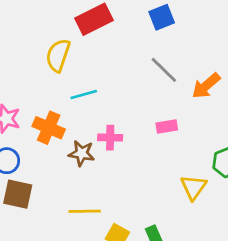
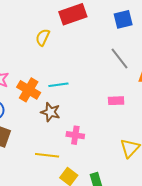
yellow semicircle: (58, 55) -> (43, 37), size x0.7
cyan line: (84, 94) -> (58, 85), moved
pink cross: (110, 138) -> (75, 135), moved

